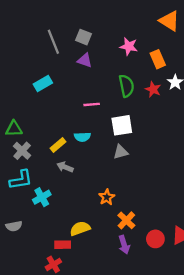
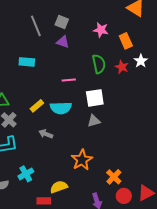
cyan rectangle: (43, 84) -> (27, 62), turned 35
cyan semicircle: (82, 137) -> (61, 108), size x1.5
yellow rectangle: (58, 145) -> (37, 106), moved
cyan cross: (42, 197) -> (26, 174), moved
orange star: (107, 197) -> (82, 160), size x1.5
orange cross: (126, 220) -> (114, 177), moved

